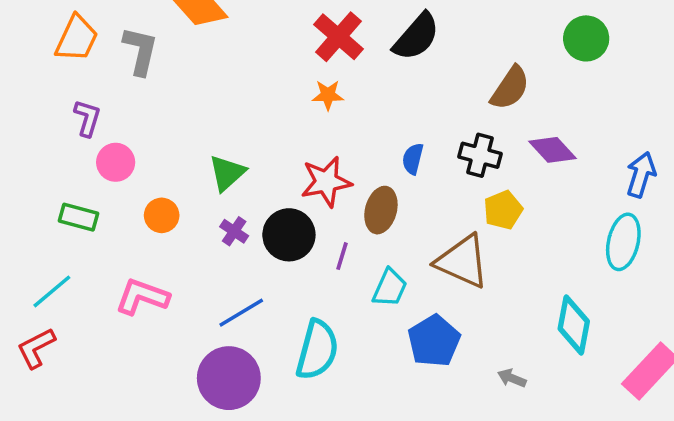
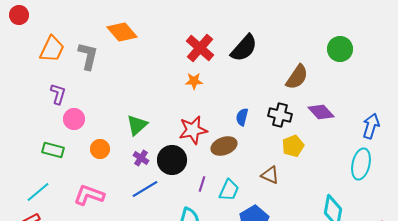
brown ellipse: (381, 210) -> (224, 146), turned 55
purple line: (342, 256) -> (202, 184), moved
brown triangle: (462, 261) -> (270, 175), size x0.6
blue line: (241, 313) -> (145, 189), moved

